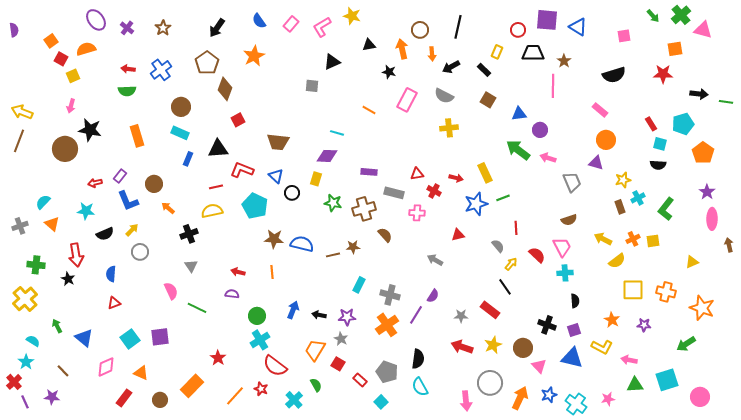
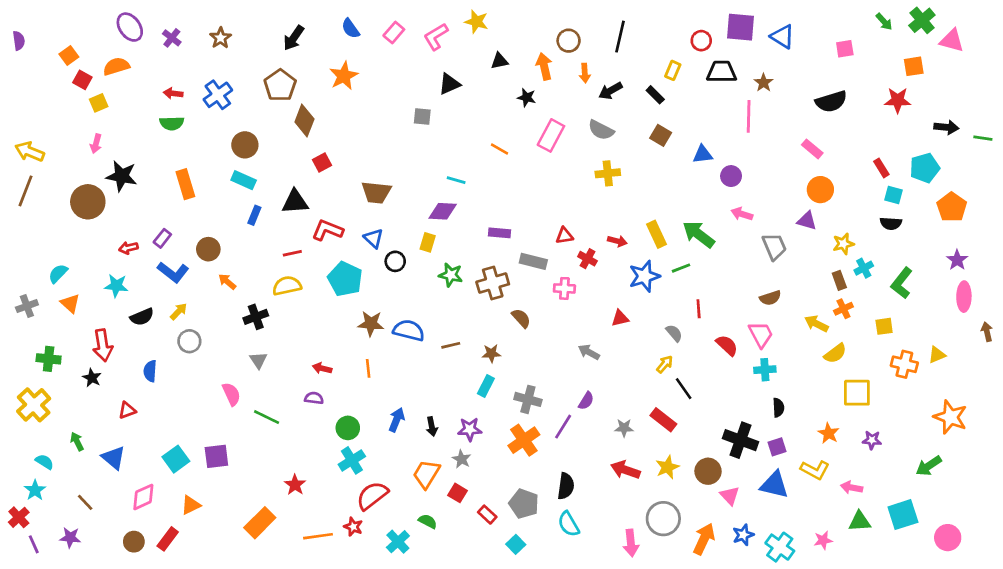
green arrow: (518, 150) -> (699, 234), moved
blue L-shape: (128, 201) -> (173, 272), turned -30
orange cross: (633, 239) -> (843, 309), moved
brown star: (353, 247) -> (491, 353), moved
yellow arrow: (511, 264) -> (665, 364), moved
orange cross: (666, 292) -> (904, 364), moved
red triangle: (114, 303) -> (127, 410), moved
black arrow: (319, 315) -> (432, 427), turned -112
black cross: (547, 325) -> (740, 440), size x1.4
red semicircle: (275, 366) -> (372, 496), turned 105
orange triangle: (141, 373) -> (191, 505), turned -49
green semicircle: (316, 385) -> (428, 521), turned -32
orange line: (235, 396) -> (318, 536), turned 40
brown circle: (160, 400) -> (134, 542), moved

